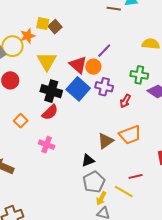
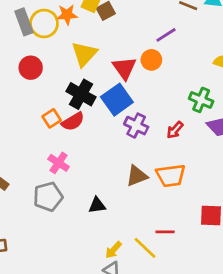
purple line: (104, 51) -> (166, 35), moved
orange circle: (93, 67) -> (151, 60), moved
purple cross: (104, 87) -> (136, 126), moved
orange square: (21, 121) -> (52, 118), moved
black triangle: (88, 160) -> (97, 205), moved
gray pentagon: (94, 182) -> (48, 197), moved

